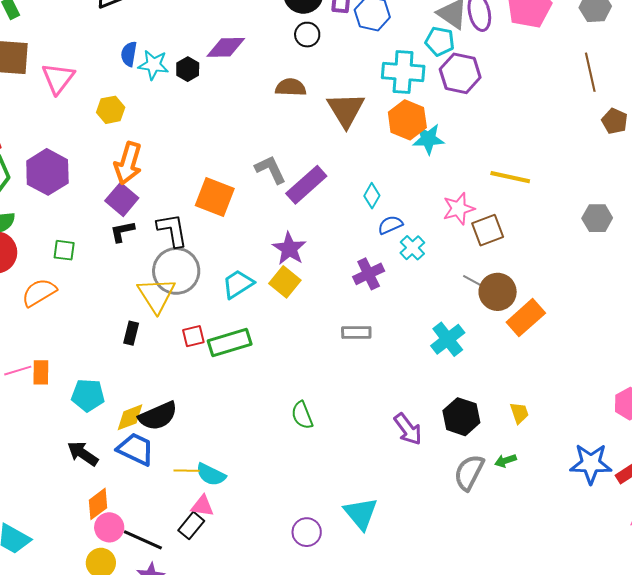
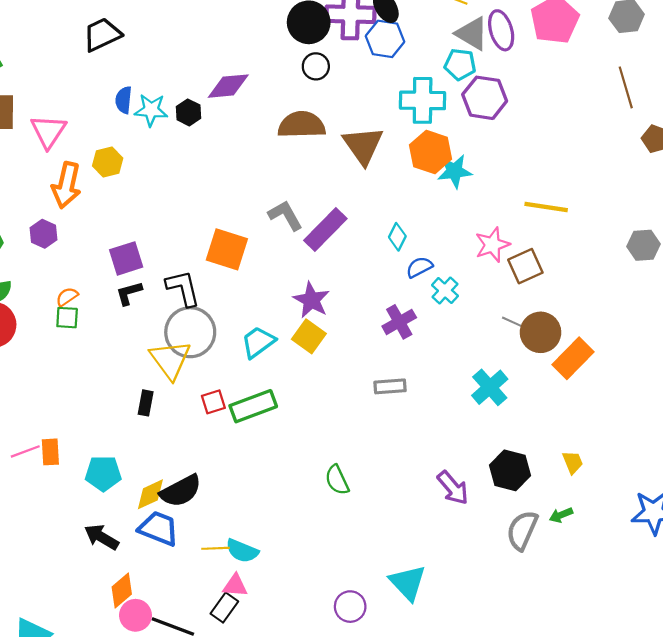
brown semicircle: (291, 87) -> (302, 125), size x1.4
orange arrow: (128, 163) -> (66, 185), moved
purple hexagon: (47, 172) -> (43, 234), size x0.6
purple square: (122, 199) -> (126, 258), turned 36
orange semicircle: (39, 292) -> (67, 297), moved, size x0.6

